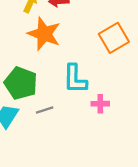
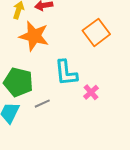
pink cross: (100, 104) -> (91, 92), turned -35

